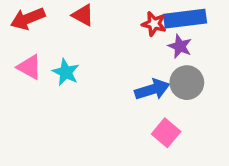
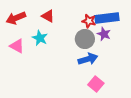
cyan star: (66, 72) -> (40, 38), moved
gray circle: (187, 83) -> (85, 39), moved

